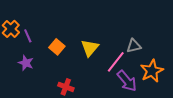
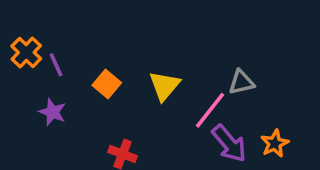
orange star: (152, 71) -> (275, 143), moved, size x0.7

